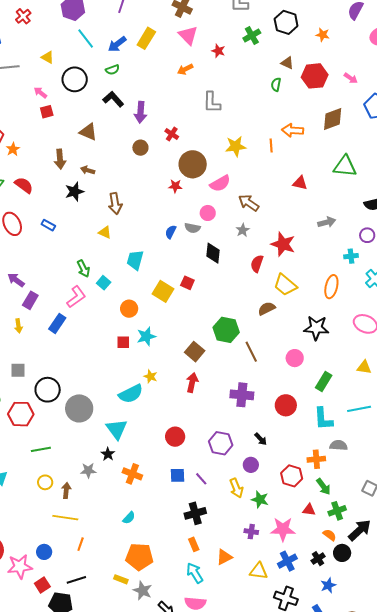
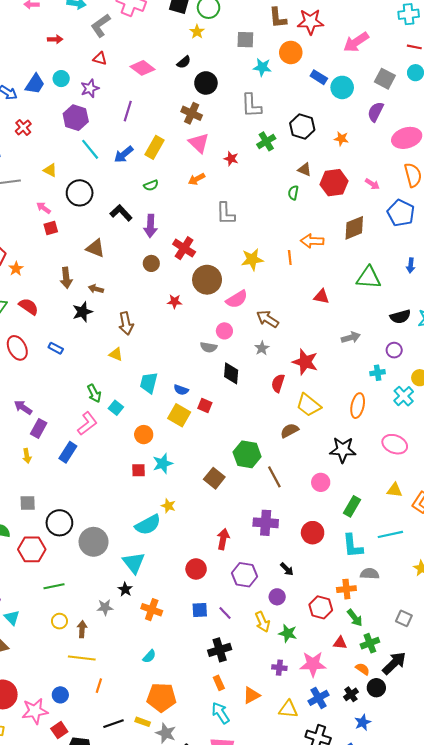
green semicircle: (112, 70) -> (151, 185), moved
red cross: (172, 134) -> (184, 248), size x1.5
red star: (175, 186) -> (175, 301), moved
blue semicircle: (171, 232) -> (181, 390), moved, turned -96
red arrow: (192, 383) -> (223, 539), moved
black line: (76, 580) -> (113, 724), moved

